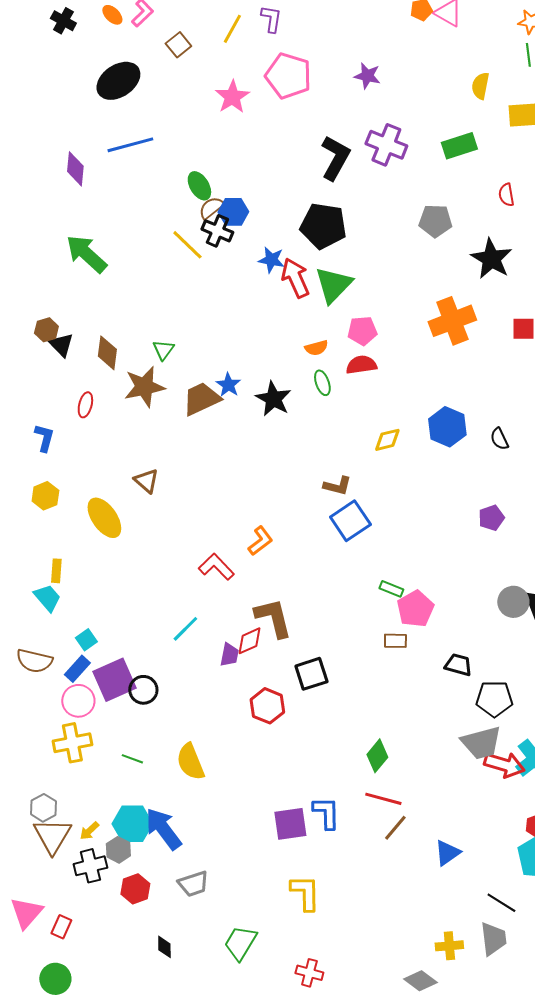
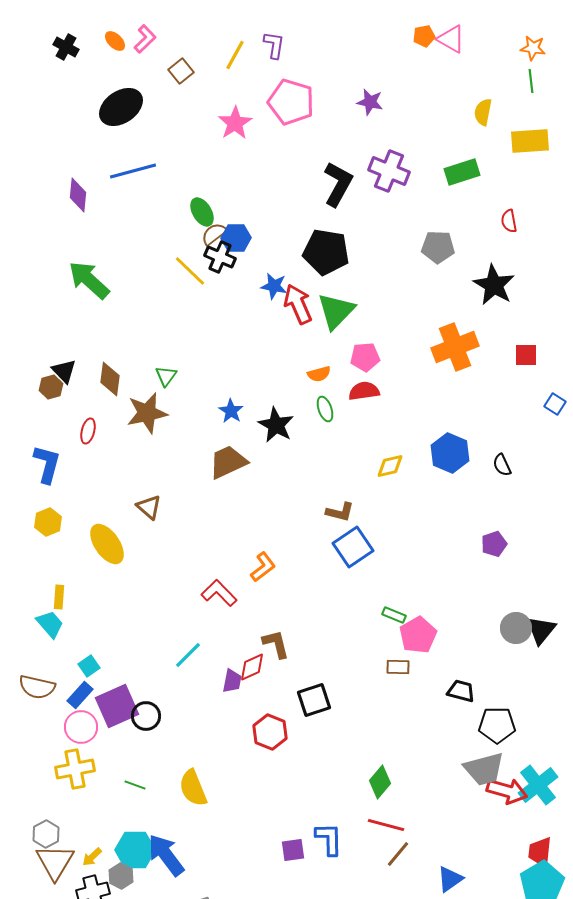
brown hexagon: (46, 330) -> (51, 387), moved
brown trapezoid: (201, 399) -> (228, 462), moved
blue L-shape: (44, 438) -> (47, 464), size x1.4
brown L-shape: (273, 618) -> (276, 644), size x0.7
purple square: (290, 824) -> (293, 850), size x0.7

